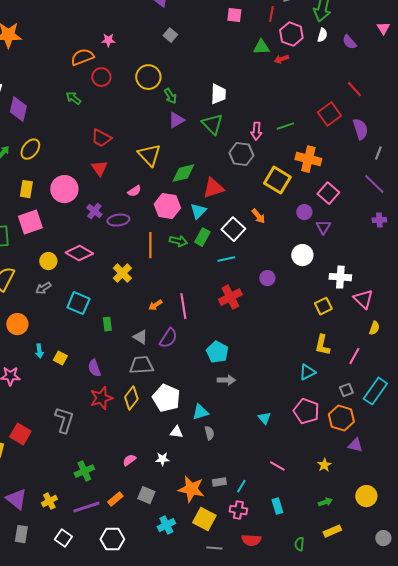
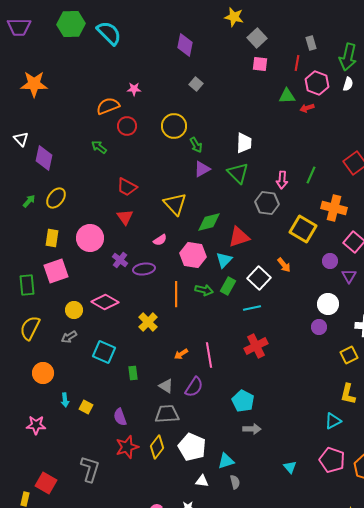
green line: (285, 126) -> (311, 175), turned -48
purple circle: (267, 278) -> (319, 327), moved

